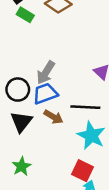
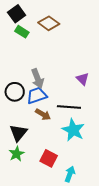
gray arrow: (46, 72) -> (38, 78), turned -54
black triangle: (21, 122) -> (18, 133), moved
red square: (82, 171) -> (49, 158), moved

